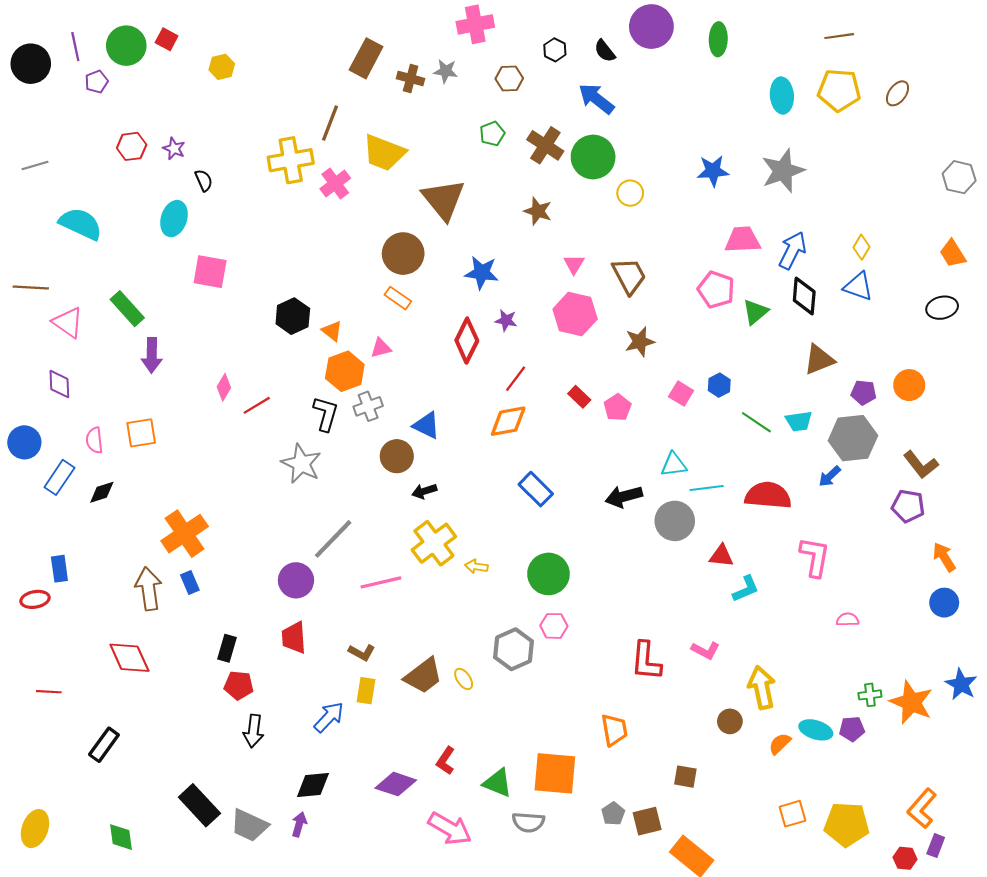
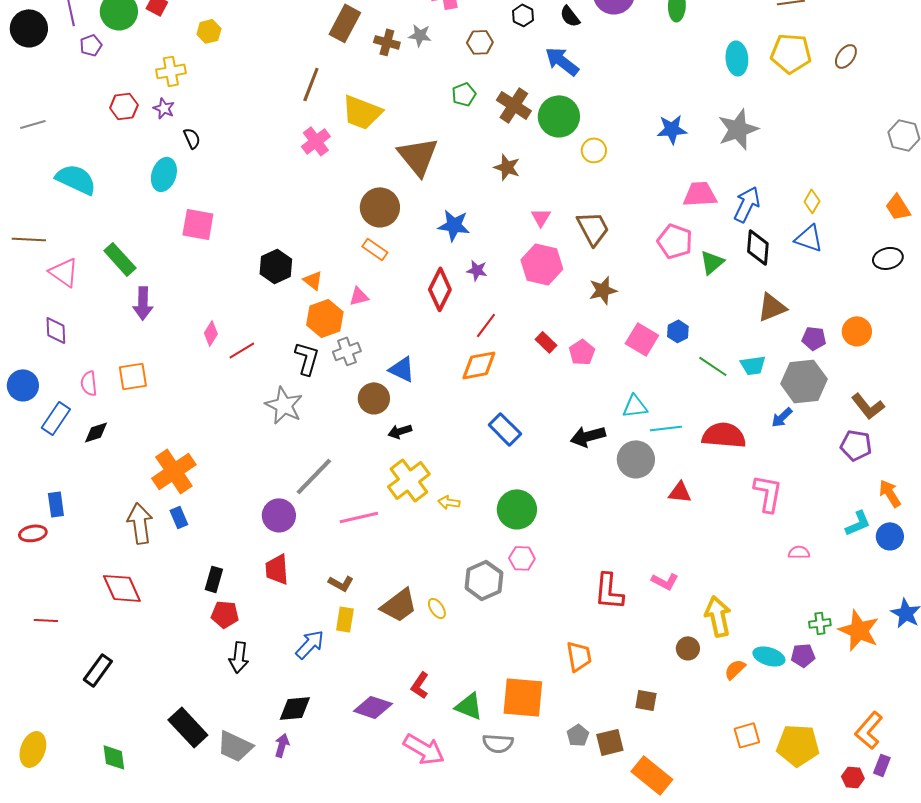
yellow cross: (291, 160) -> (171, 71), moved, size x0.7
pink square: (681, 394) -> (642, 339), size x1.4
cyan L-shape: (746, 589) -> (858, 523), moved

